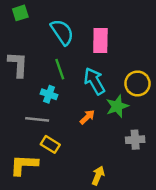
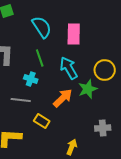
orange arrow: (87, 117) -> (63, 98), size x1.5
gray cross: (135, 140) -> (103, 128), moved
yellow rectangle: (50, 144) -> (42, 121), moved

